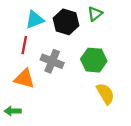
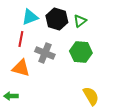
green triangle: (95, 14) -> (80, 21), moved
yellow semicircle: (105, 94) -> (91, 96), moved

